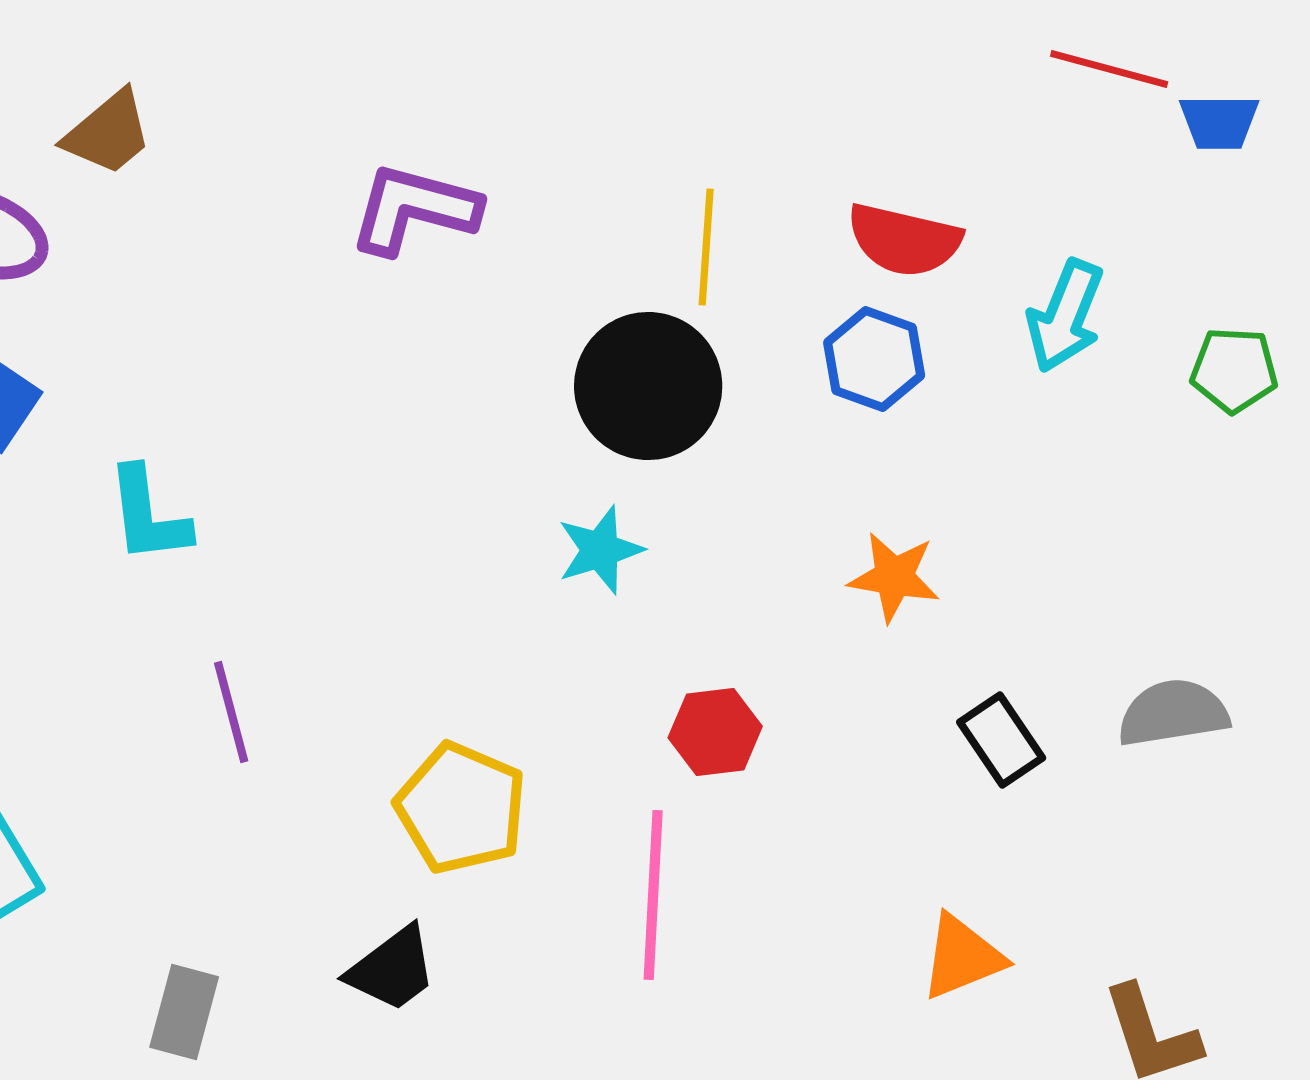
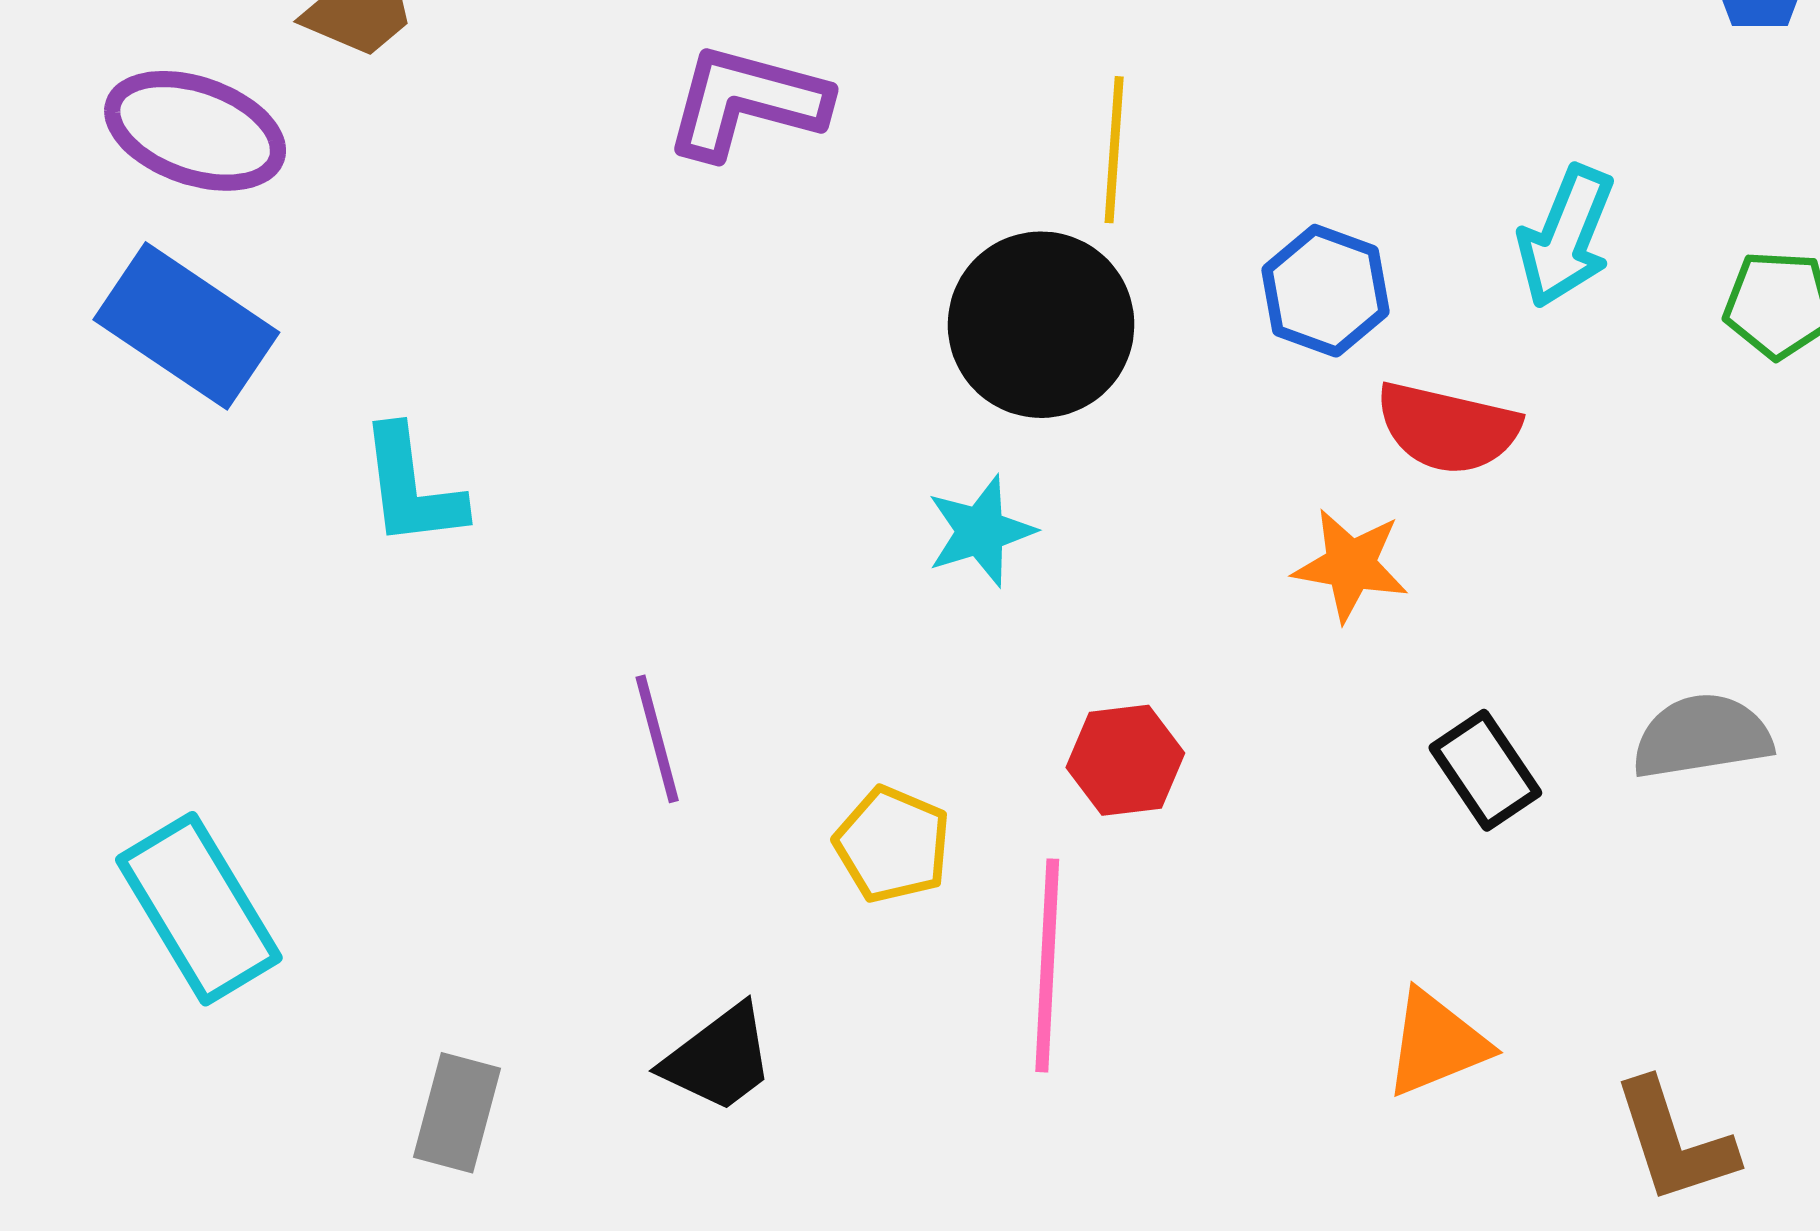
red semicircle: (904, 240) -> (1448, 428), moved
purple line: (231, 712) -> (657, 739), moved
yellow pentagon: (461, 808) -> (892, 845), moved, size x0.7

